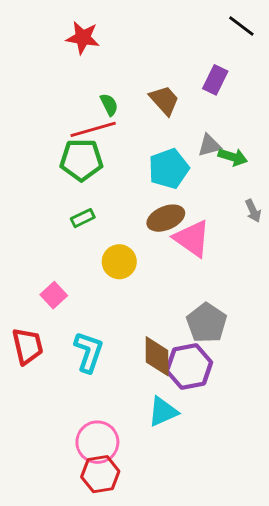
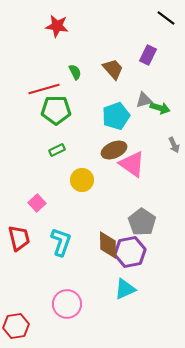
red line: (93, 129) -> (44, 89), moved
cyan triangle: (163, 412) -> (125, 289), moved
red hexagon: (100, 474) -> (16, 326), moved

